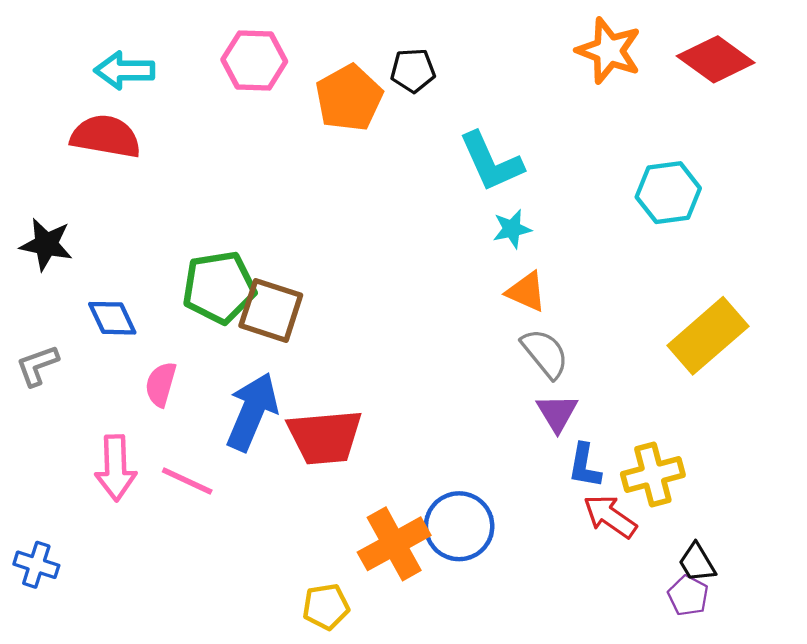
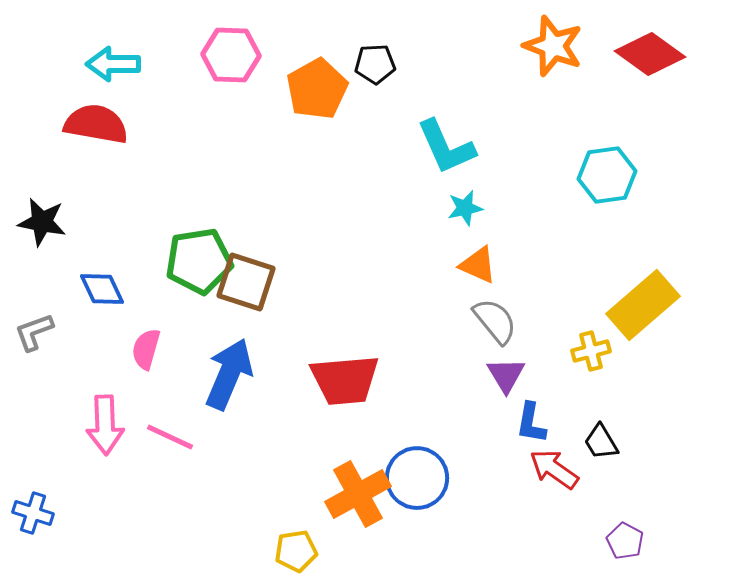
red trapezoid: (325, 437) -> (345, 380), moved
yellow cross: (653, 474) -> (591, 351), moved, size x0.7
black trapezoid: (697, 563) -> (601, 442), moved

